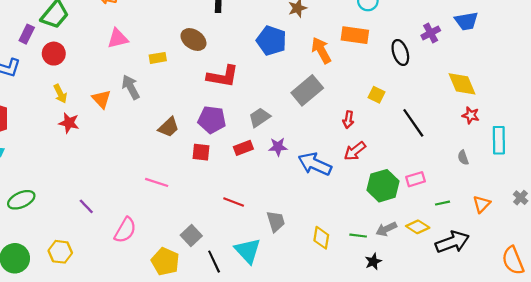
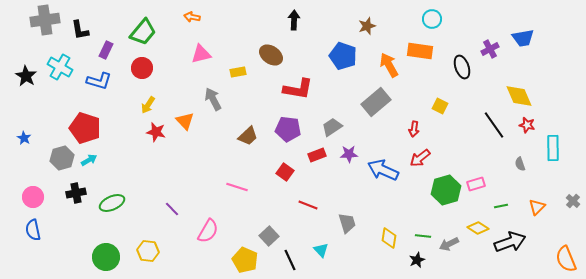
purple rectangle: (27, 34) -> (106, 50), moved
yellow arrow: (60, 94) -> (148, 105), turned 60
orange triangle: (101, 99) -> (185, 121), moved
black line: (413, 123) -> (494, 125), moved
red square: (201, 152) -> (285, 172), moved, turned 30
gray arrow: (386, 229) -> (449, 244), moved
cyan triangle: (248, 251) -> (321, 250), size x0.6
black star: (373, 262) -> (417, 260), moved

